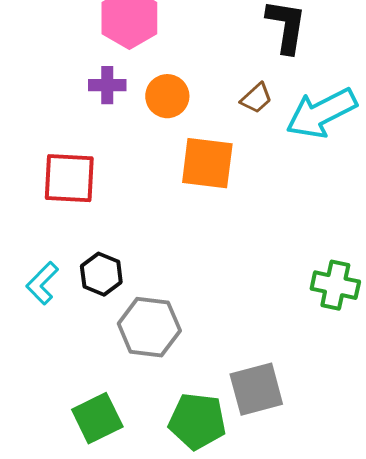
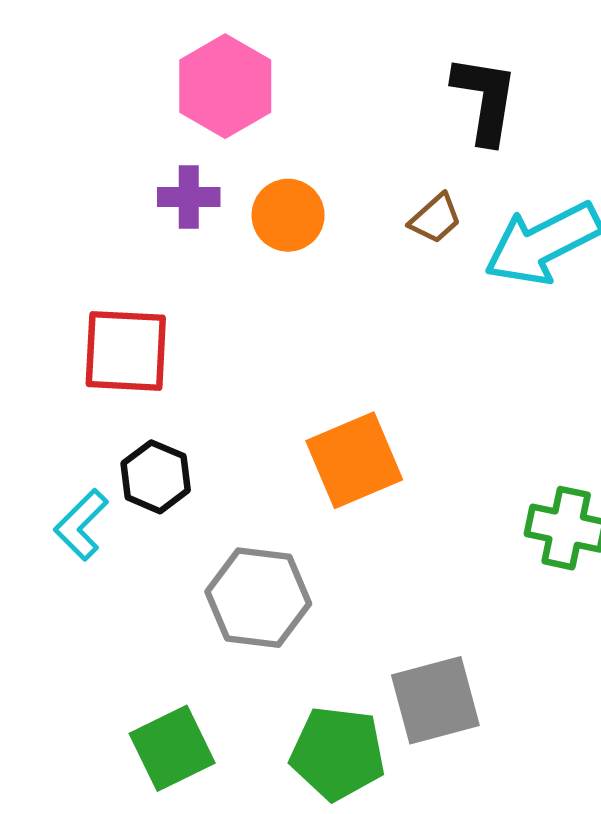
orange square: (207, 163) -> (354, 460), moved, turned -30
black hexagon: (101, 274) -> (156, 477), moved

